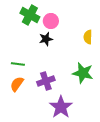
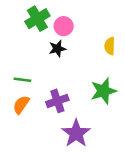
green cross: (30, 15) -> (37, 19), turned 30
green star: (83, 73) -> (103, 91), turned -30

